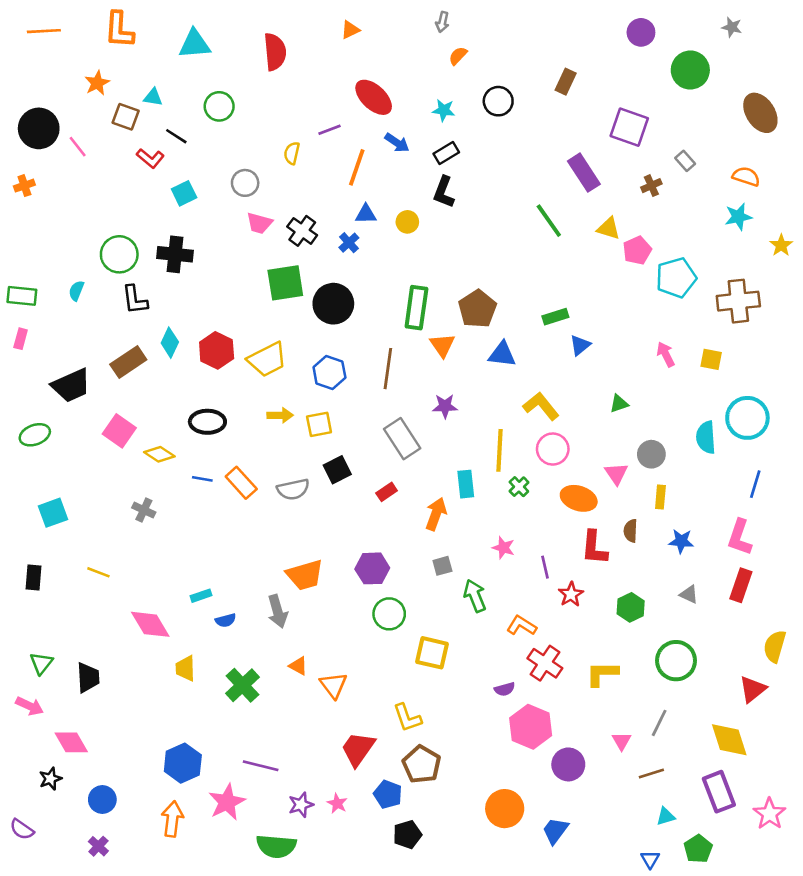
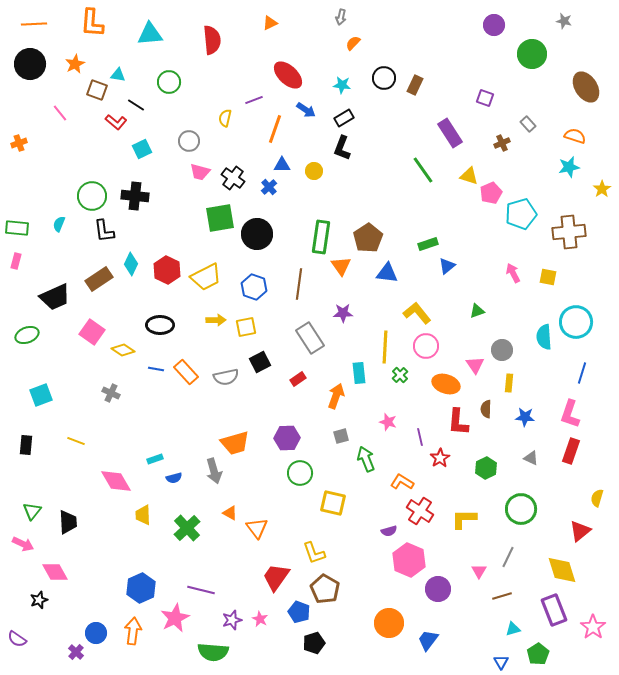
brown rectangle: (566, 82) -> (415, 85), moved
purple square: (629, 127) -> (485, 98), size x0.6
black circle: (39, 128) -> (30, 64), moved
yellow semicircle: (775, 646) -> (597, 498), size x0.7
blue circle: (102, 799) -> (96, 633), moved

